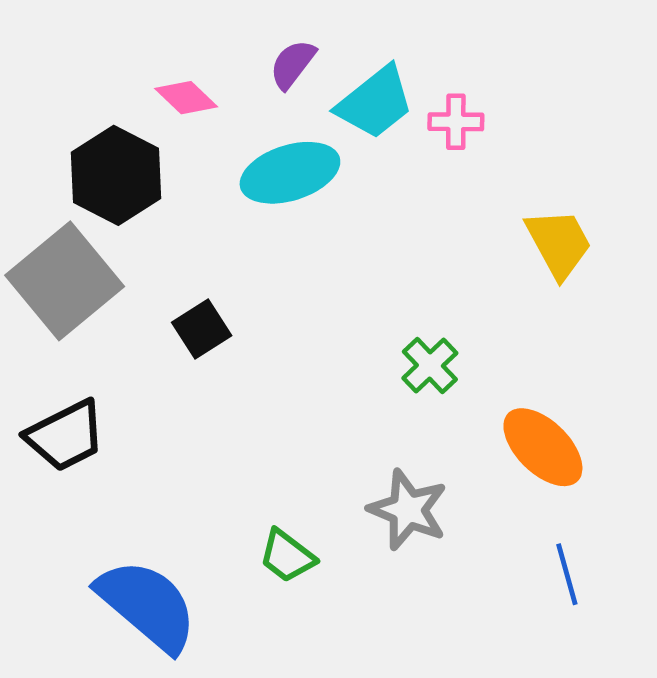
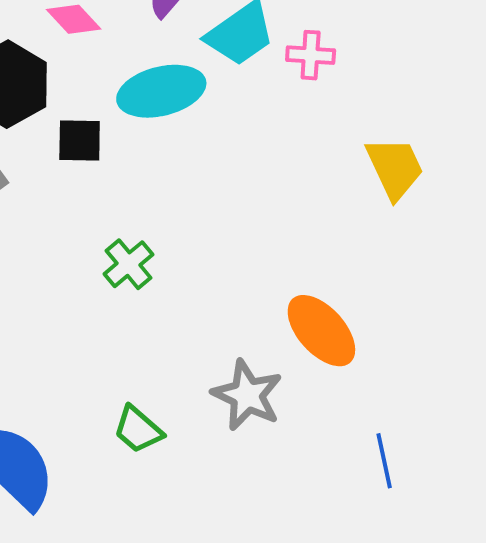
black square: (202, 329) -> (80, 140), moved, turned 30
green cross: (430, 366) -> (129, 264), moved
orange ellipse: (543, 447) -> (321, 331), moved

